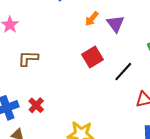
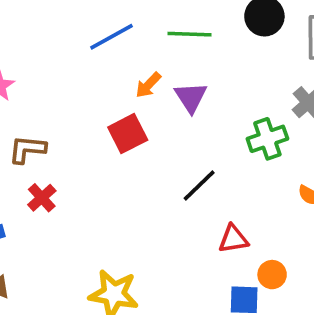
red square: (92, 57) -> (128, 134), moved
red cross: (36, 105) -> (42, 198), moved

